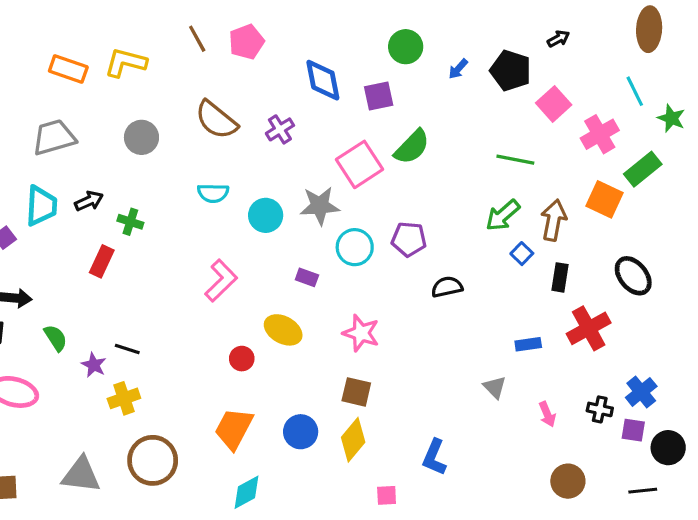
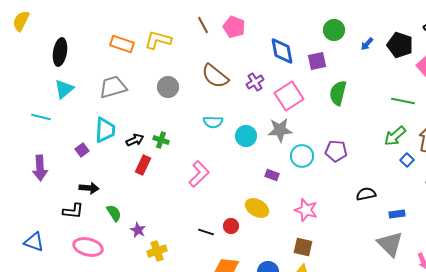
pink pentagon: (247, 42) -> (234, 27), turned -30
green semicircle: (412, 147) -> (338, 93), turned 150
pink square: (359, 164) -> (289, 96), moved
black arrow: (89, 201) -> (135, 140), moved
pink L-shape: (221, 281) -> (199, 174), moved
black semicircle: (447, 287) -> (366, 194), moved
blue rectangle: (528, 344) -> (397, 214), moved
black line: (127, 349) -> (206, 232), moved
gray triangle: (495, 387) -> (390, 244), size x1.8

